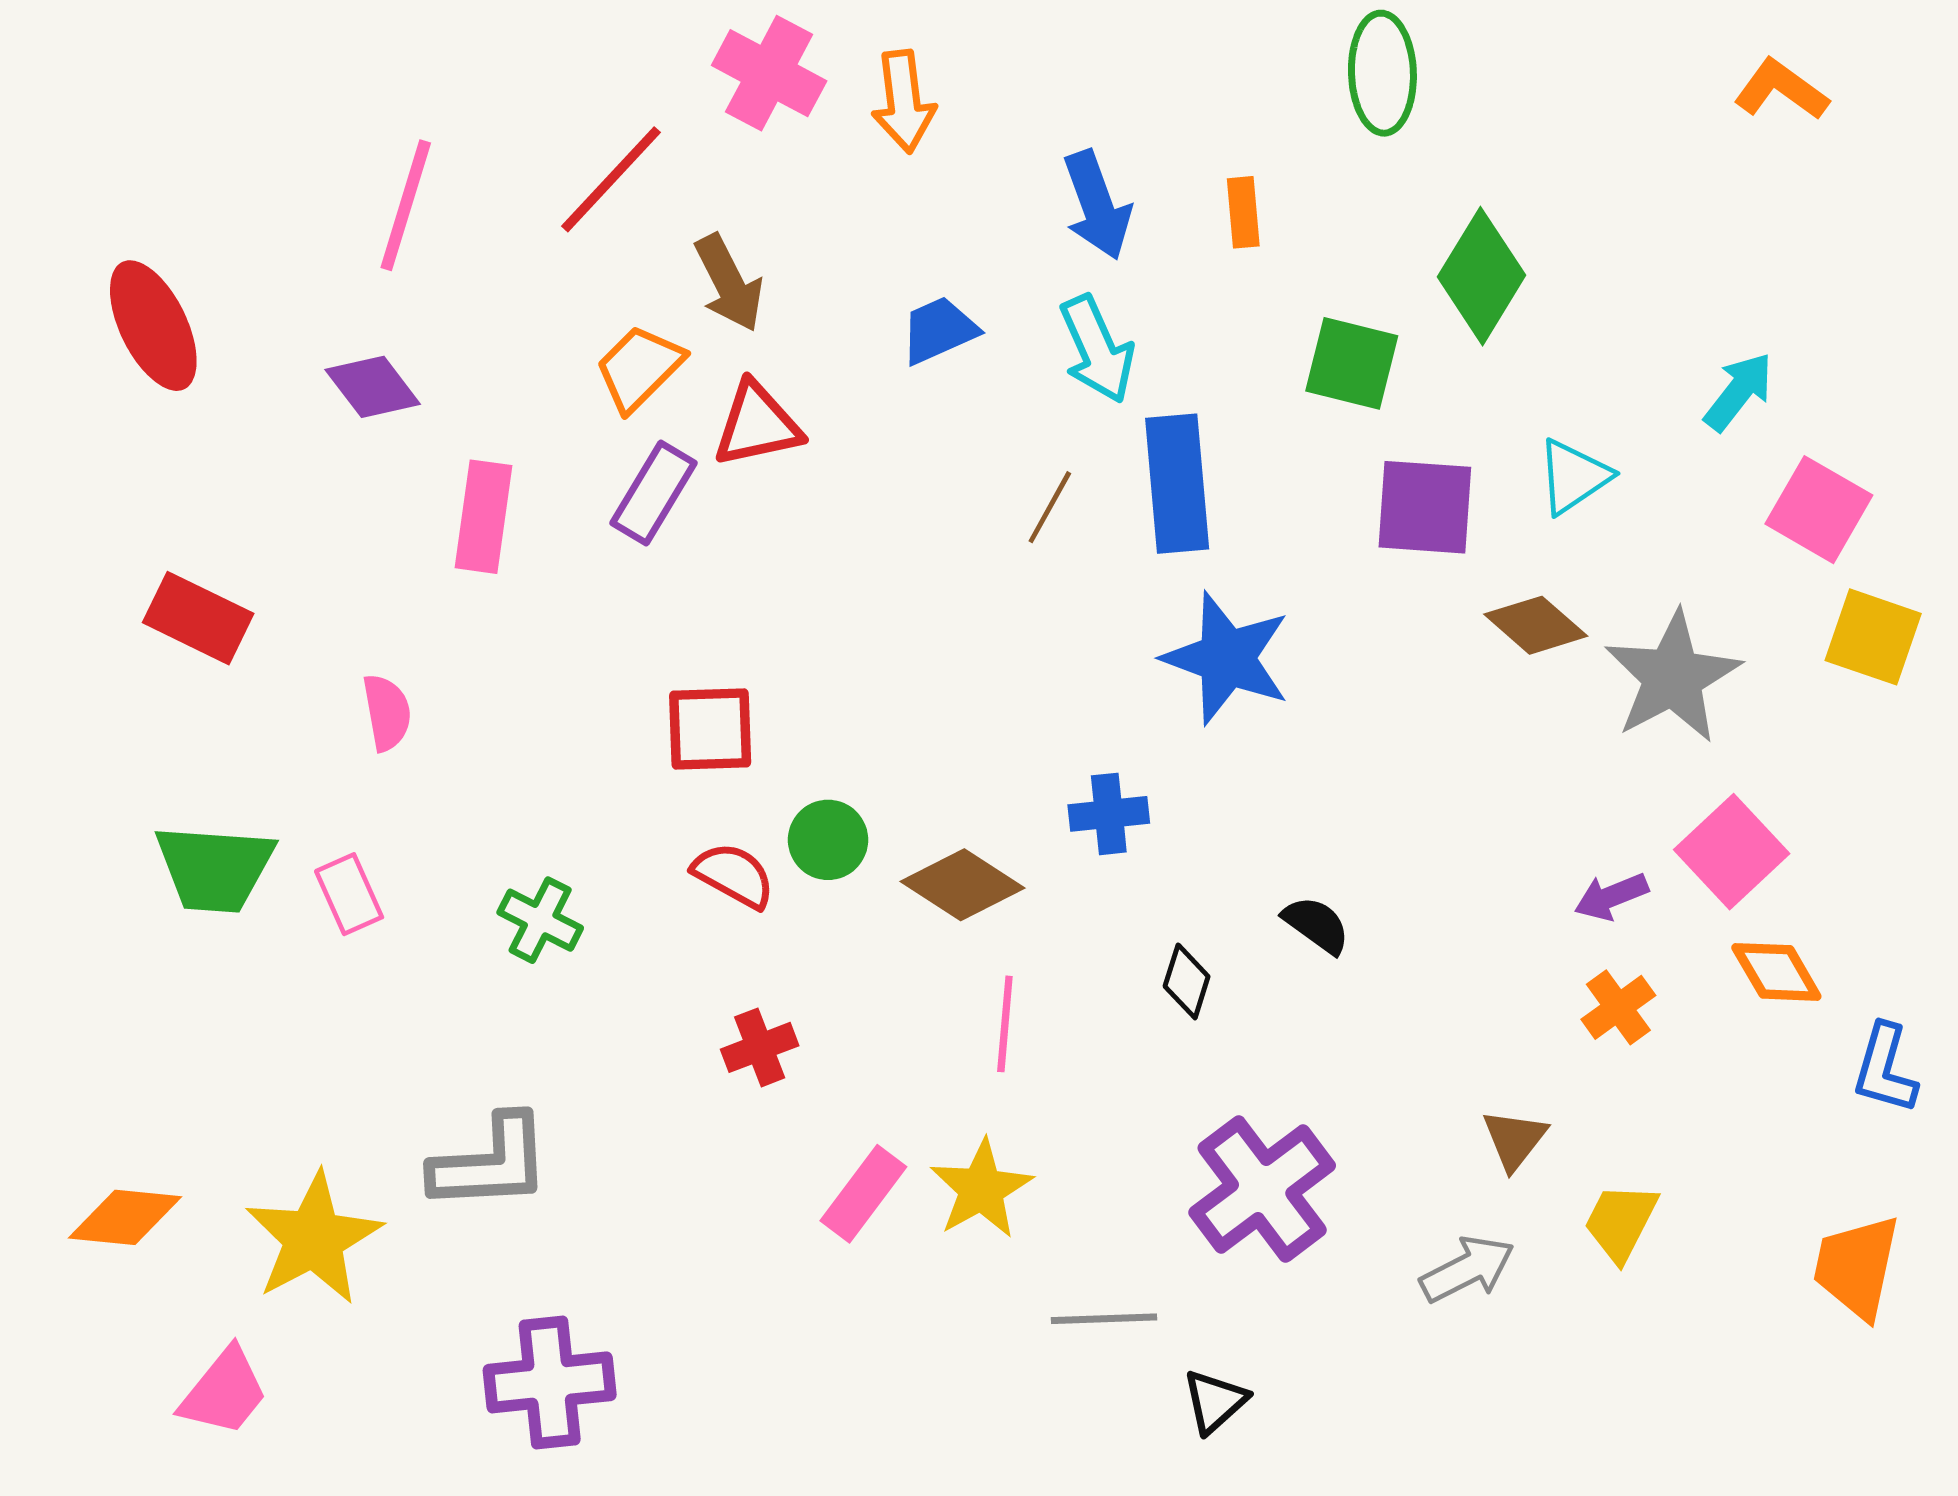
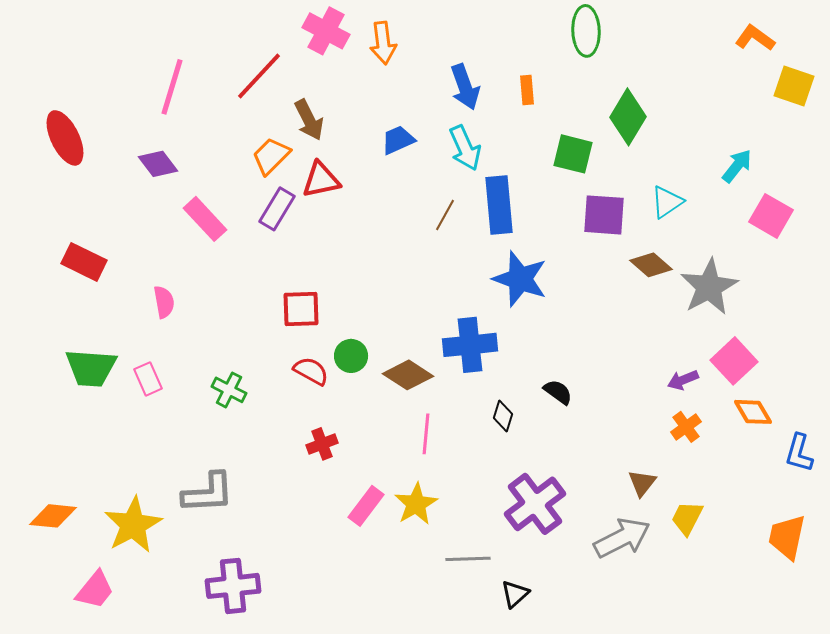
pink rectangle: (484, 517) -> (205, 219), turned -51
yellow square: (1873, 637) -> (794, 86), moved
blue cross: (1109, 814) -> (470, 345), size x1.6
gray arrow: (1467, 1269) -> (622, 538), size x1.4

